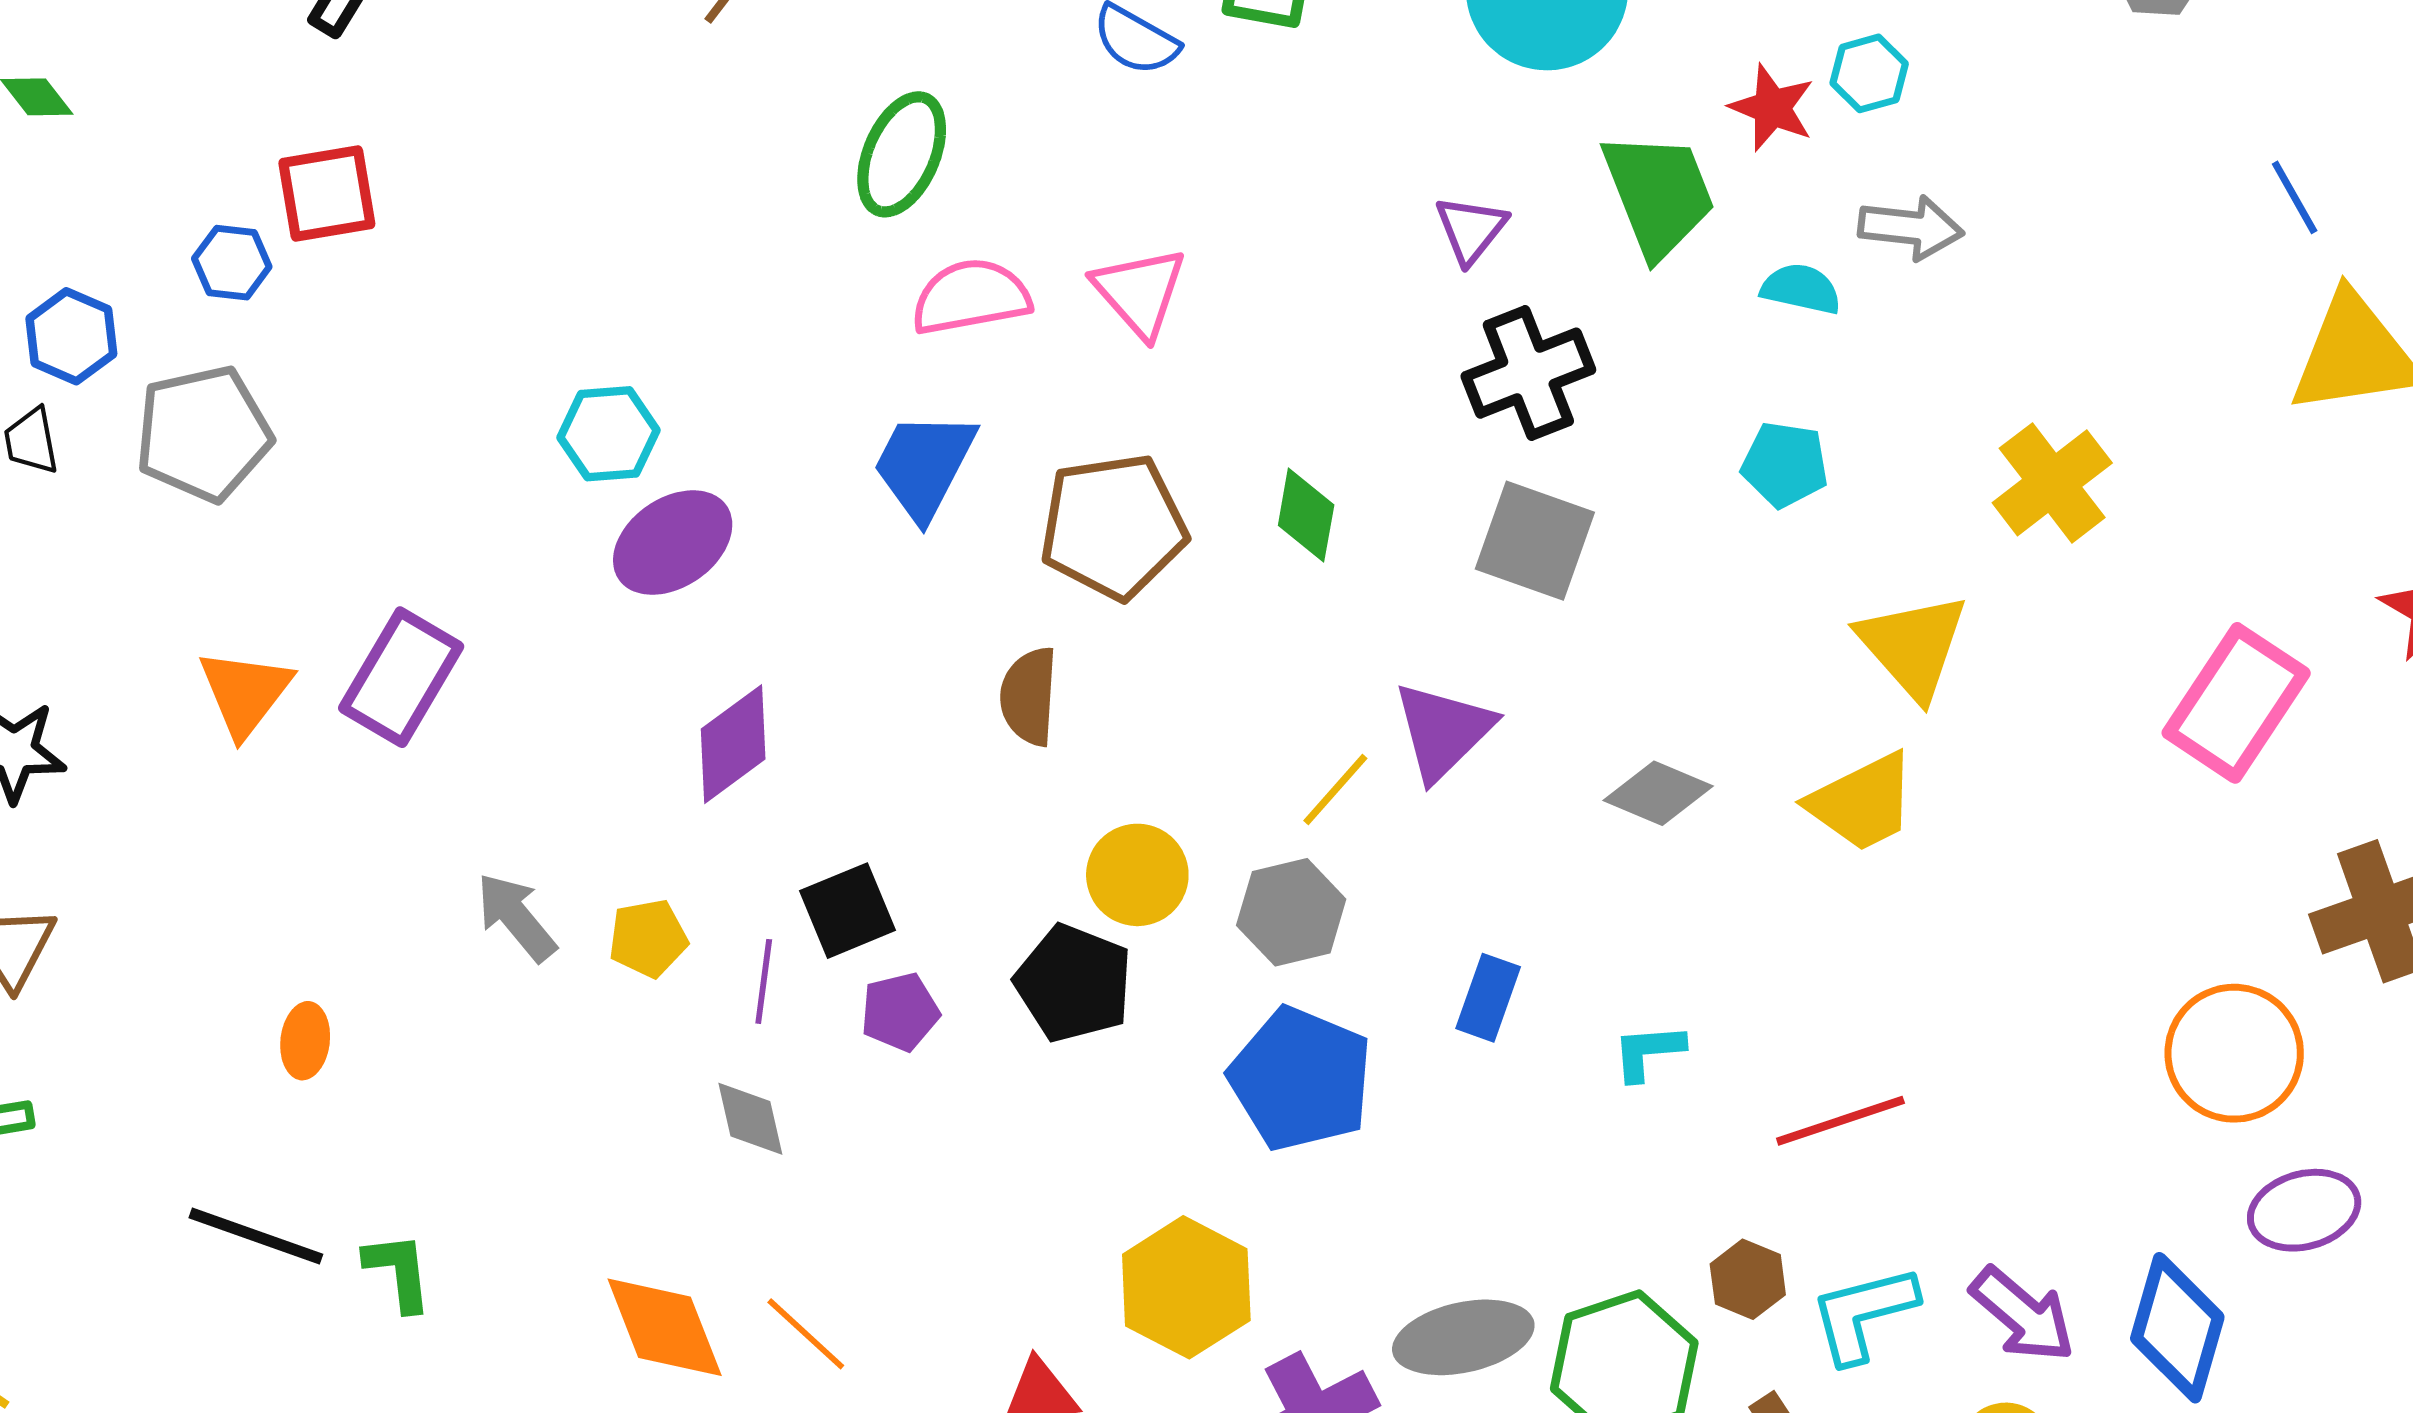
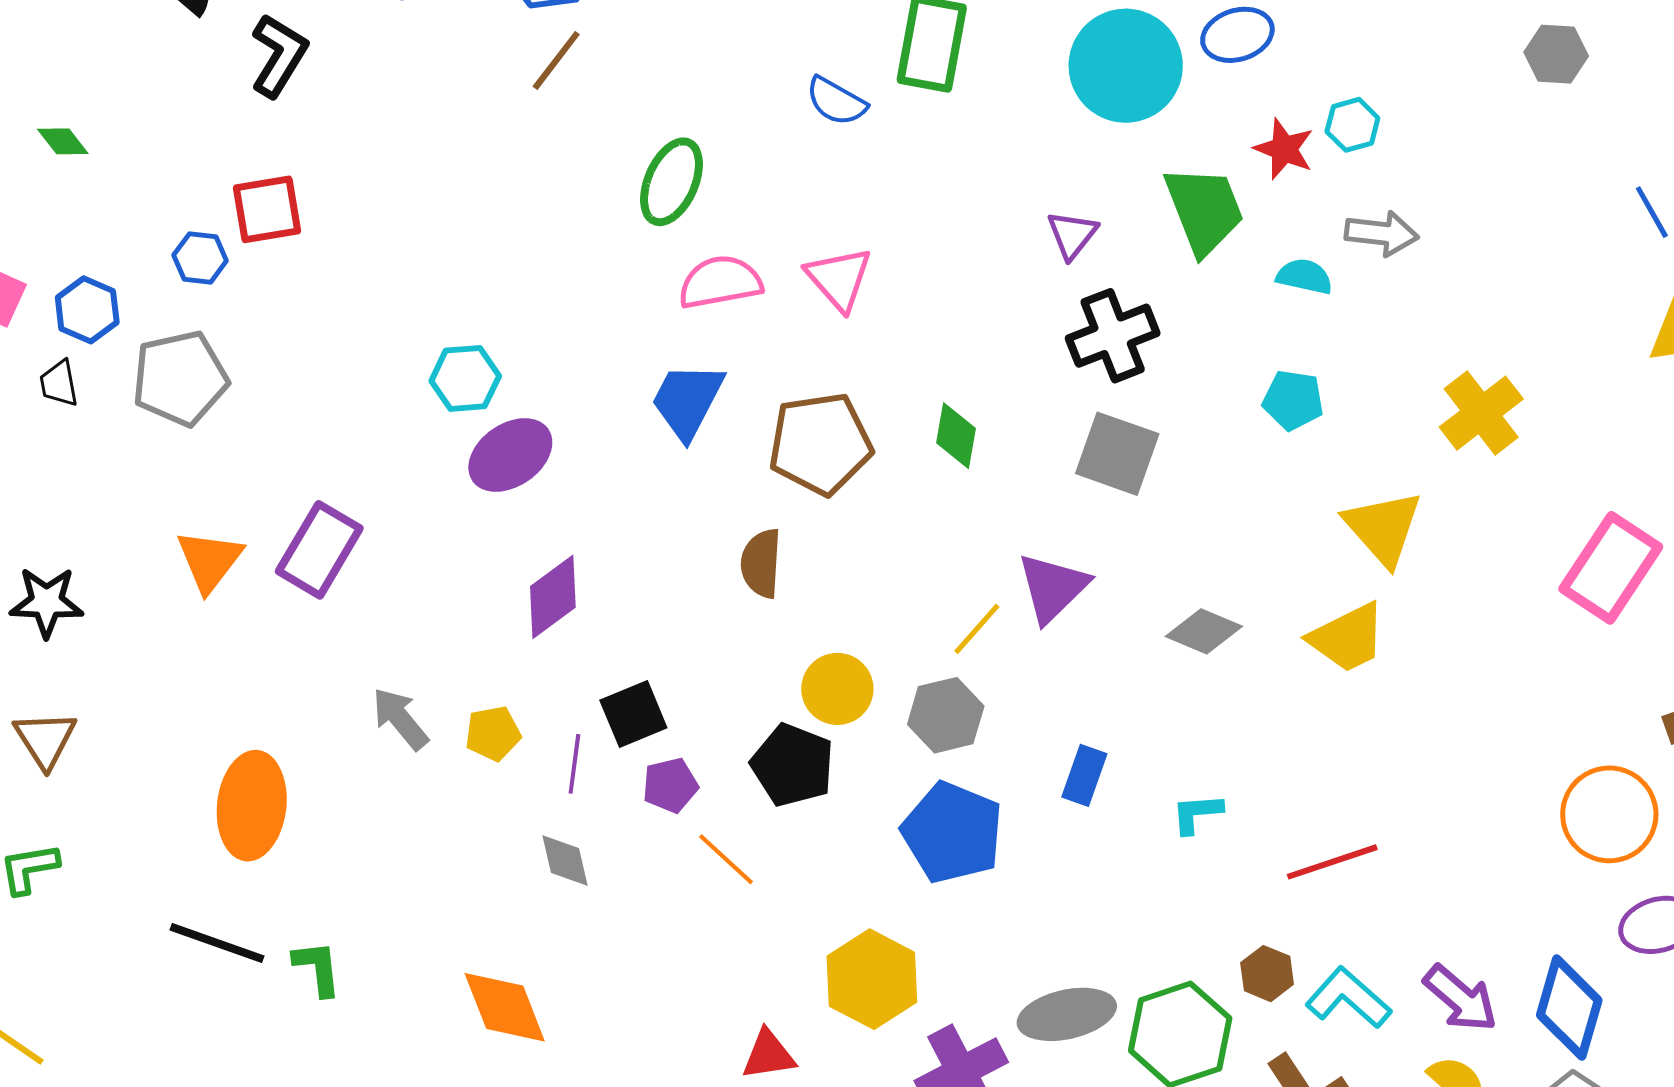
orange ellipse: (305, 1041) -> (252, 806), size x2.0
cyan L-shape: (1863, 1314) -> (1348, 998), turned 56
orange line: (806, 1334) -> (726, 859), moved

